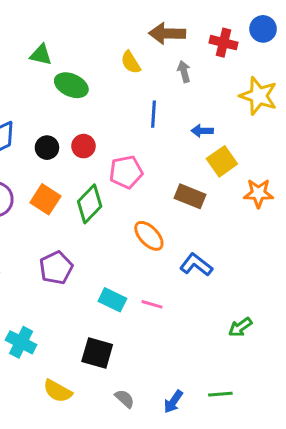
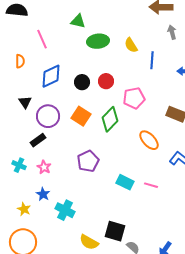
yellow semicircle: (131, 62) -> (131, 45), moved
green ellipse: (71, 85) -> (98, 41), turned -30
black square: (97, 353) -> (115, 231), moved

